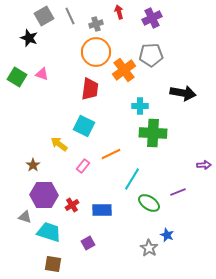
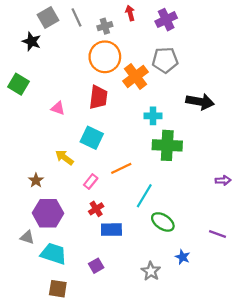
pink triangle: (42, 74) -> (58, 108), moved
purple line: (178, 192) -> (218, 234), moved, turned 42
red cross: (72, 205) -> (96, 209), moved
gray star: (149, 248) -> (151, 271), moved

